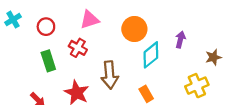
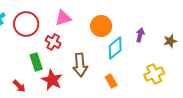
red circle: (46, 27) -> (26, 24), size x1.6
brown star: (213, 57) -> (170, 41), moved
green rectangle: (48, 61) -> (36, 62), moved

